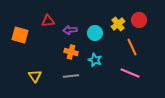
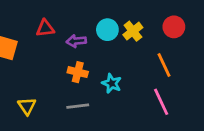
yellow cross: (118, 24) -> (133, 31), moved
cyan circle: (95, 33) -> (107, 30), moved
pink line: (130, 73) -> (161, 102), turned 42

